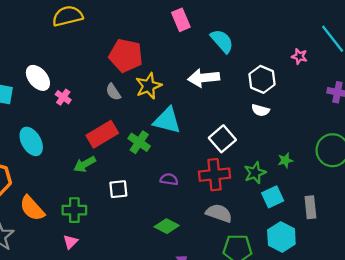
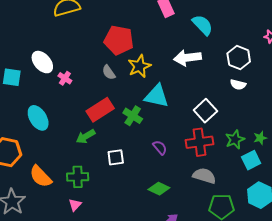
green star: (285, 160) -> (260, 138), moved
purple semicircle: (169, 179) -> (160, 147), turned 42

